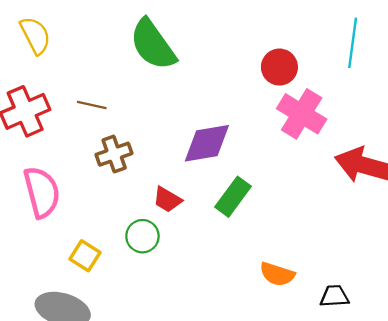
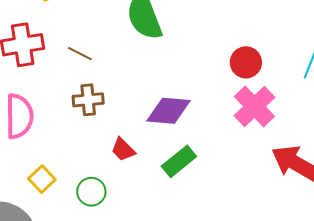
green circle: (142, 236) -> (91, 192), moved

